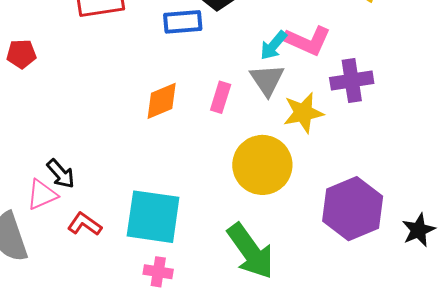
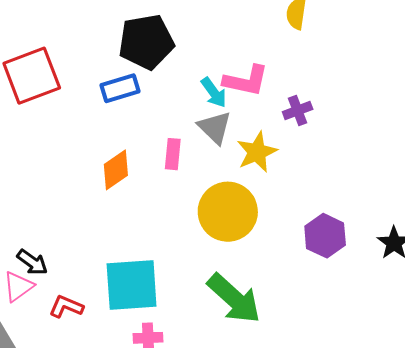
cyan arrow: (273, 45) -> (214, 92), turned -64
purple cross: (352, 80) -> (298, 110), size x0.7
purple hexagon: (353, 209) -> (325, 236), size x0.7

